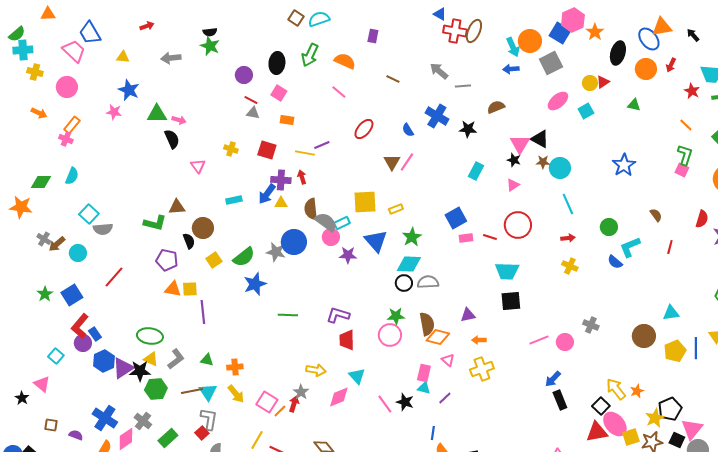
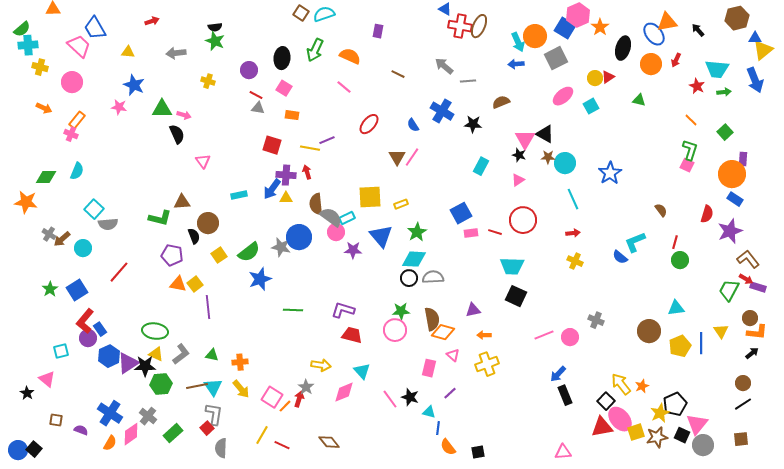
yellow cross: (231, 149) -> (208, 81), moved
blue star: (624, 165) -> (610, 173), moved
green circle: (609, 227) -> (680, 260), moved
yellow square: (190, 289) -> (195, 284), turned -35
black square: (511, 301) -> (516, 296), turned 30
red trapezoid: (347, 340) -> (352, 335), turned 105
cyan square: (56, 356) -> (61, 351), turned 35
cyan triangle: (424, 388) -> (429, 412), moved

